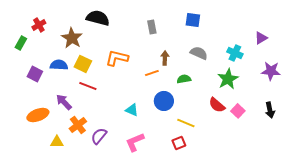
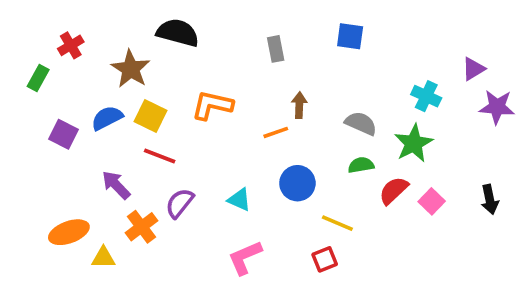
gray semicircle: (199, 53) -> (361, 123), moved
blue semicircle: (59, 65) -> (107, 118), turned -30
purple star: (271, 71) -> (497, 107), moved
green semicircle: (184, 79) -> (361, 165), moved
red semicircle: (217, 105) -> (394, 190), turned 96
orange ellipse: (38, 115) -> (69, 232), moved
purple semicircle: (99, 136) -> (180, 203), moved

